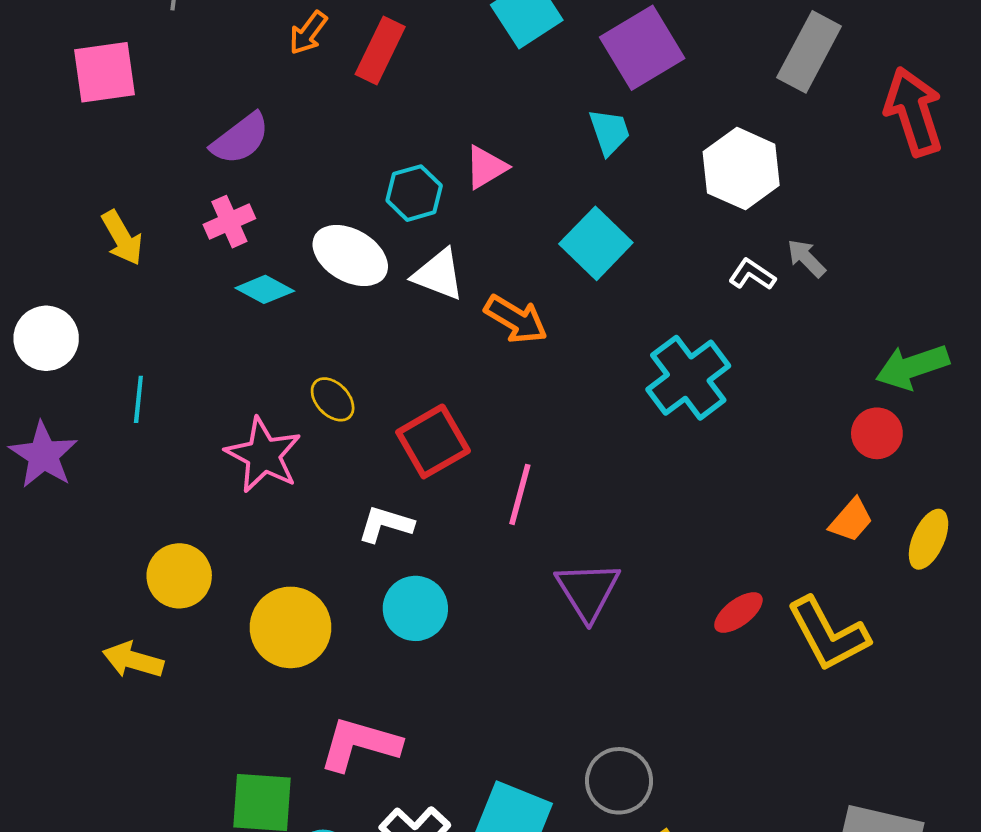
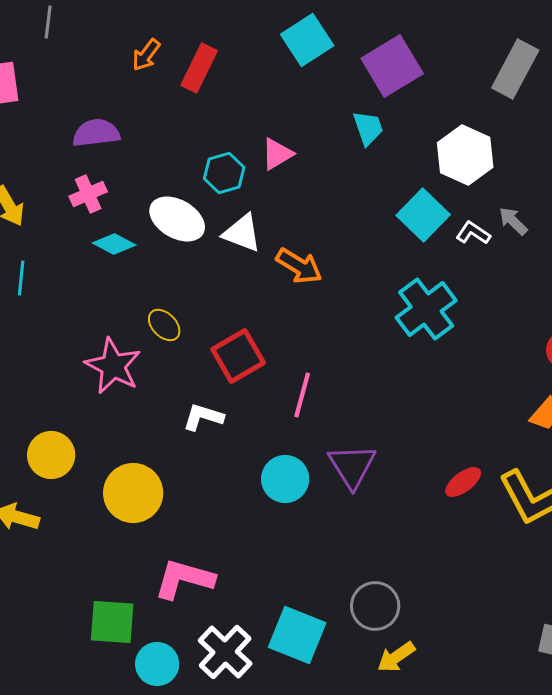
purple semicircle: (240, 139) -> (96, 133), turned -150
cyan square: (596, 243) -> (423, 215), moved
cyan line: (138, 399) -> (21, 278), moved
cyan circle: (415, 608) -> (285, 479), moved

